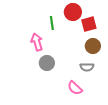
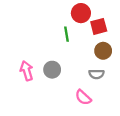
green line: (52, 23) -> (67, 34), moved
pink arrow: (37, 42) -> (27, 71), moved

